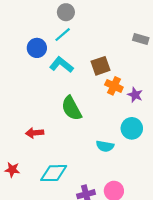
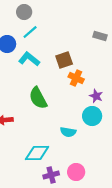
gray circle: (66, 12) -> (24, 12), moved
purple star: (135, 95) -> (96, 96), moved
cyan diamond: (54, 173) -> (37, 153), moved

